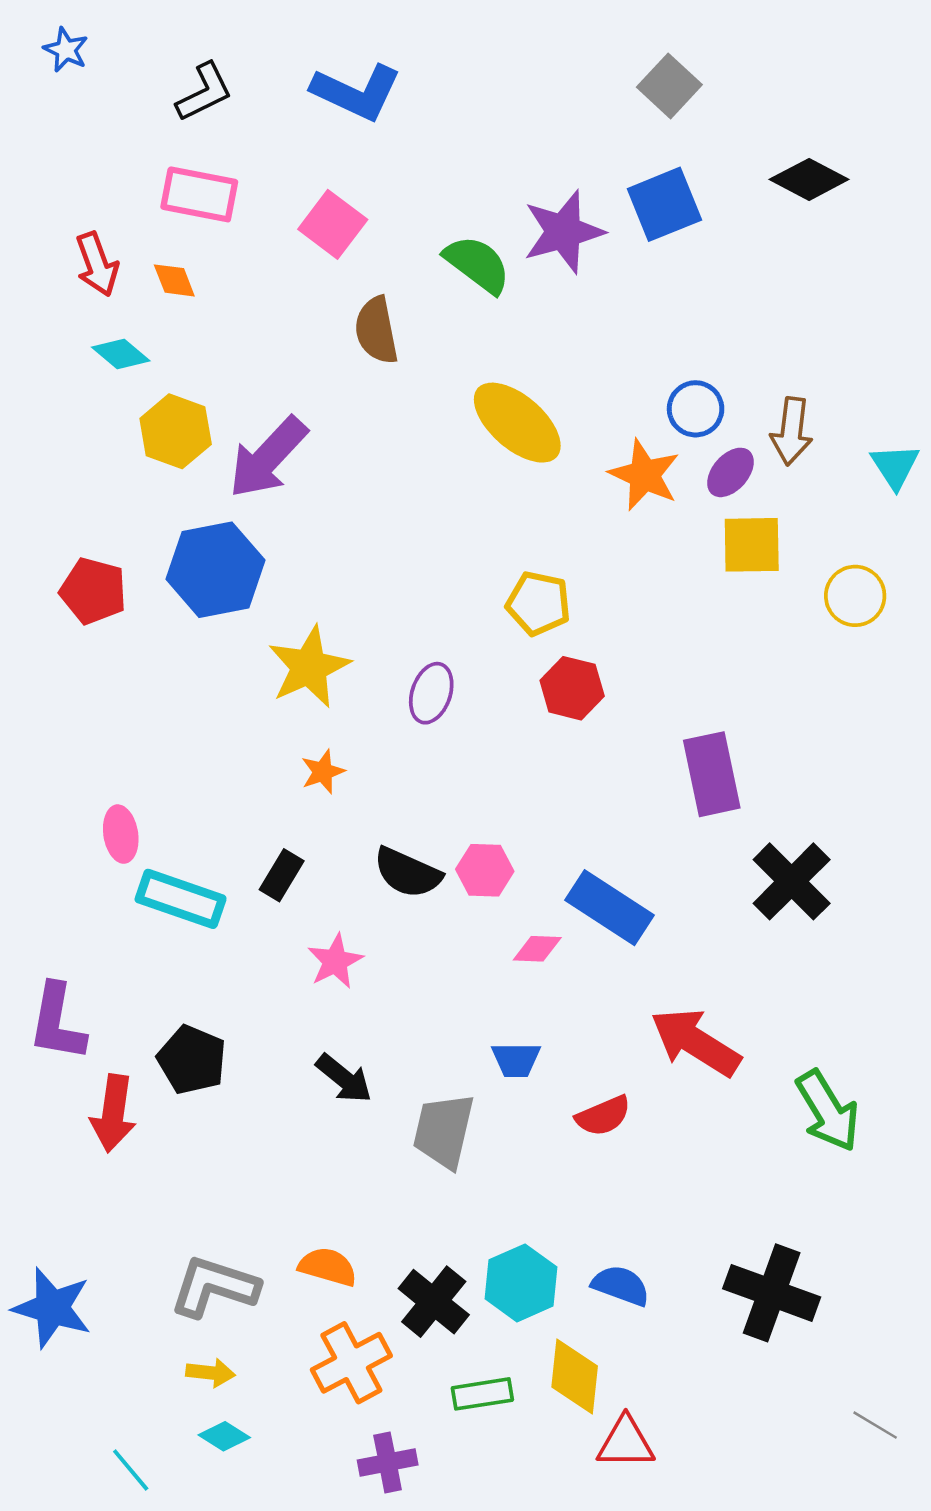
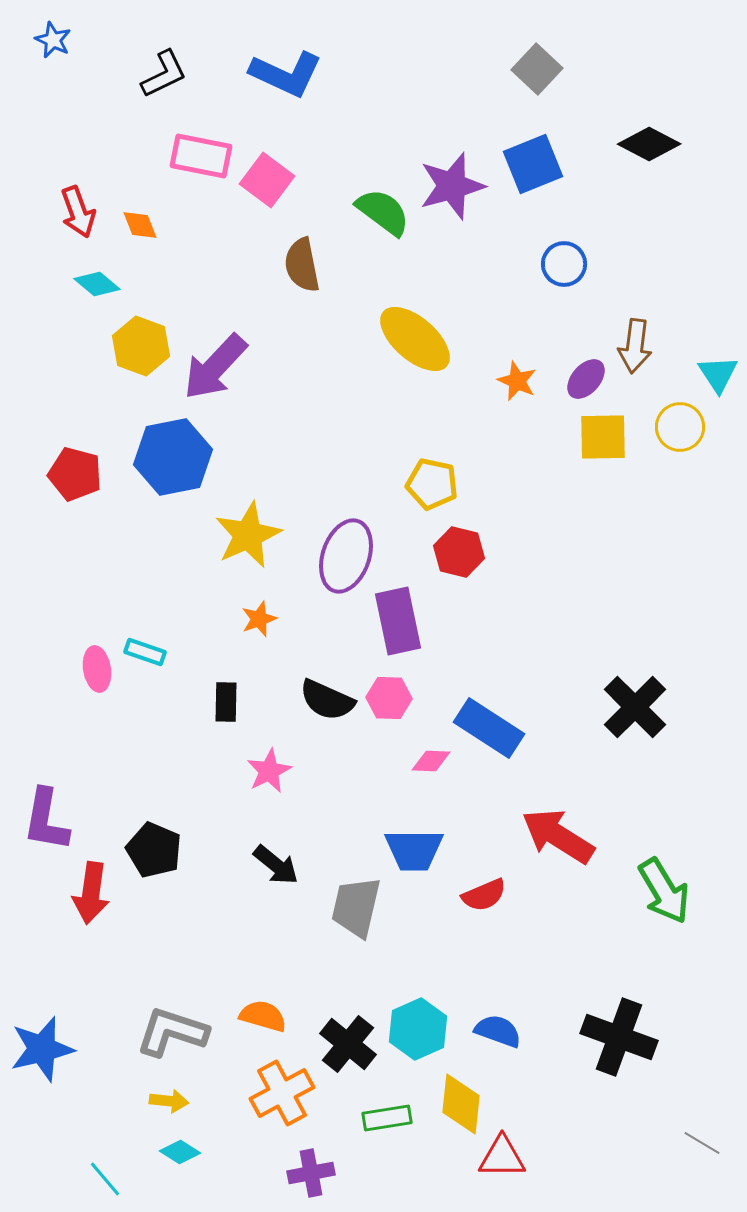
pink rectangle: (199, 194) -> (201, 156), moved
blue circle: (696, 409) -> (564, 264), moved
orange star: (644, 475) -> (517, 381), size x0.7
yellow circle: (855, 596) -> (680, 427), moved
purple ellipse: (431, 693) -> (346, 556), size x1.5
purple rectangle: (712, 774) -> (398, 621), moved
black rectangle: (282, 875) -> (226, 702), turned -30
cyan rectangle: (181, 899) -> (145, 652), moved, size x0.6
blue trapezoid: (516, 1060) -> (414, 850), size x1.5
blue star: (52, 1308) -> (42, 1049), turned -30

